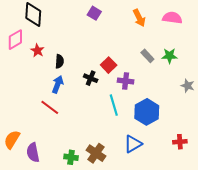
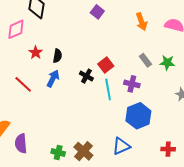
red star: (37, 50) -> (36, 53), moved
purple cross: (126, 81) -> (132, 84), moved
cyan line: (114, 105) -> (108, 89), moved
red line: (50, 107) -> (23, 84), moved

